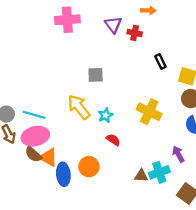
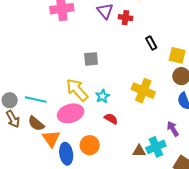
pink ellipse: (35, 136) -> (71, 113), moved
brown semicircle: (33, 154) -> (36, 124), moved
orange triangle: (48, 157) -> (51, 139), turned 30

